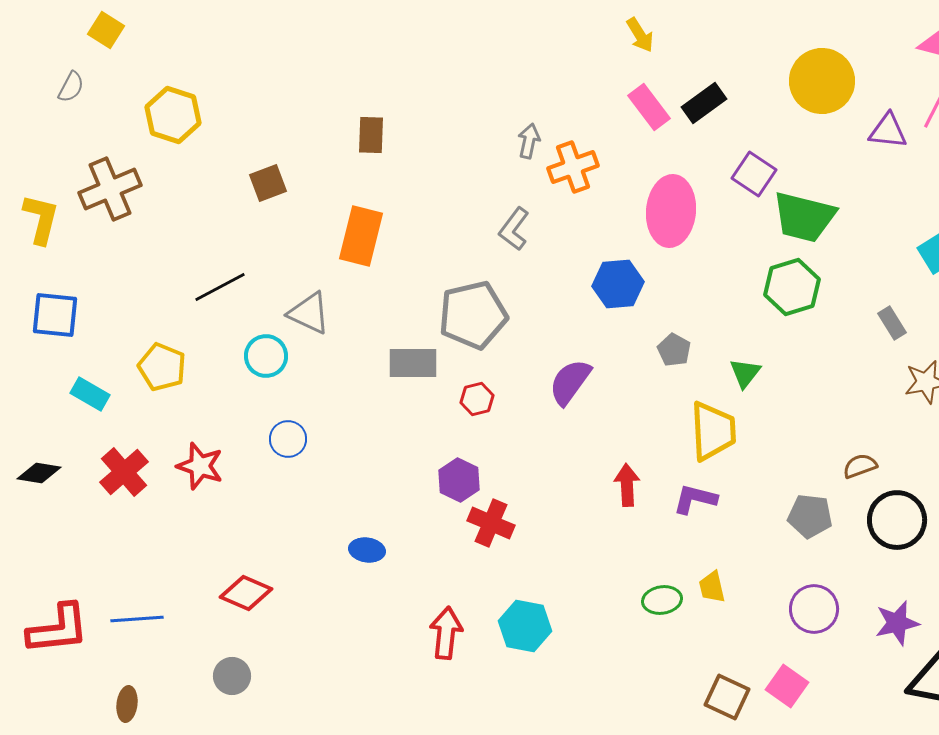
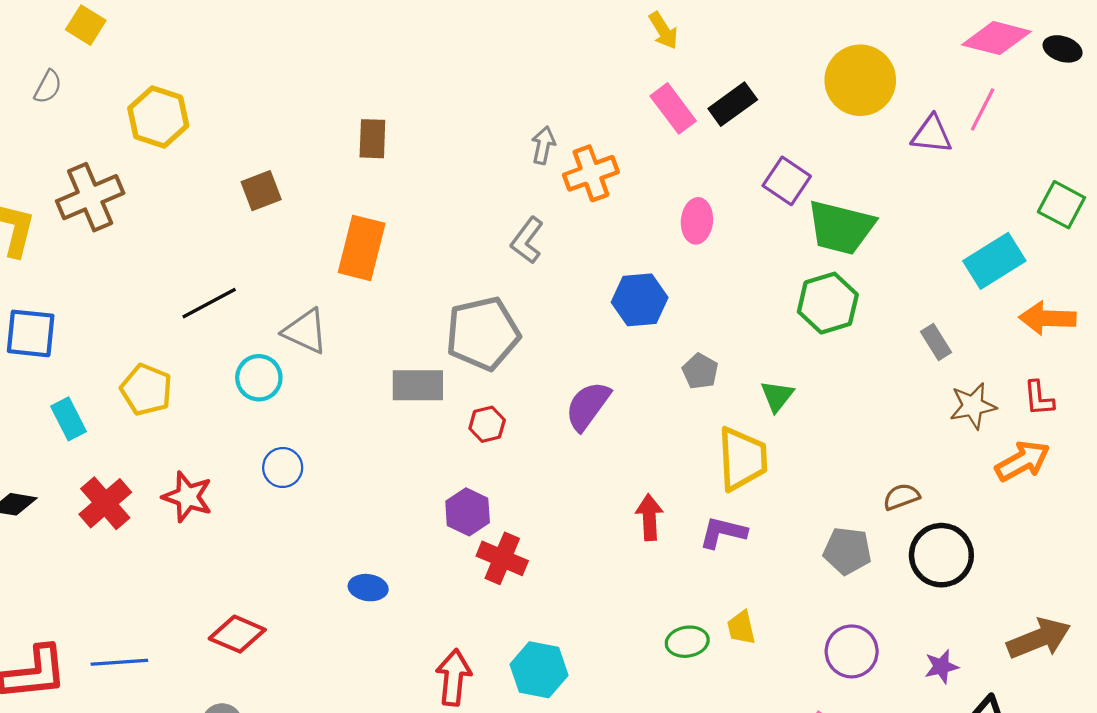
pink ellipse: (671, 211) -> (697, 221), size x0.6
cyan rectangle: (90, 394) -> (68, 419), turned 33
purple star: (897, 623) -> (941, 667), size x0.7

